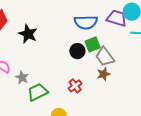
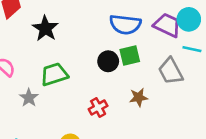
gray trapezoid: (105, 57) -> (171, 71), moved
gray star: (22, 77) -> (29, 98), moved
green trapezoid: (38, 92) -> (54, 74), moved

